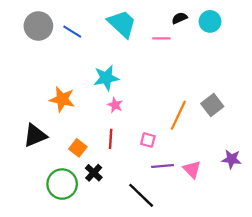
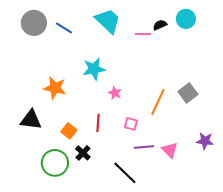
black semicircle: (180, 18) -> (160, 25), moved
pink star: (115, 105) -> (115, 93), moved
black triangle: (35, 135) -> (31, 120), turned 30

